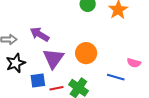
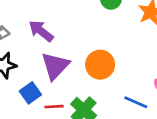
blue square: (38, 81) -> (30, 93), turned -35

